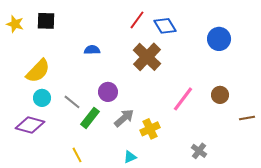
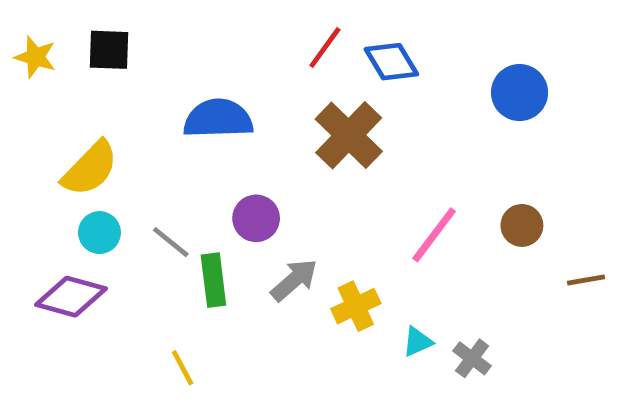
blue semicircle: (92, 50) -> (218, 119), size x1.8
green rectangle: (90, 118) -> (213, 280), turned -45
cyan triangle: (130, 157) -> (417, 342), moved

